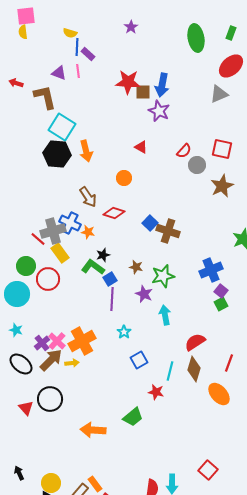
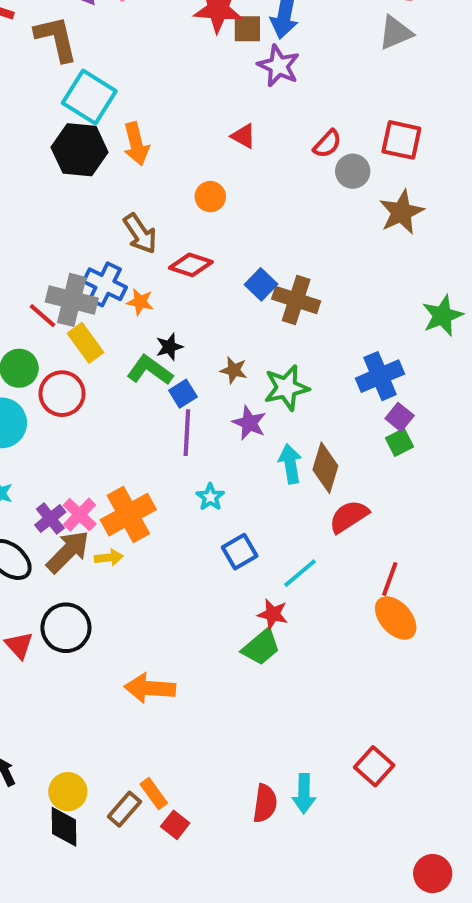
gray cross: (53, 231) -> (72, 300), turned 30
red line: (229, 363) -> (390, 579), moved
brown diamond: (194, 369) -> (325, 468), moved
cyan line: (170, 371) -> (300, 573), turned 36
green trapezoid: (133, 417) -> (261, 647), moved

